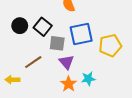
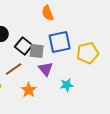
black square: (43, 27) -> (24, 46), moved
orange star: (69, 84) -> (29, 90), moved

